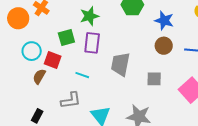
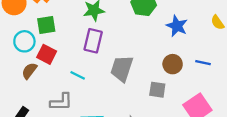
green square: (66, 37) -> (46, 25), moved
brown circle: (164, 46) -> (173, 64), moved

